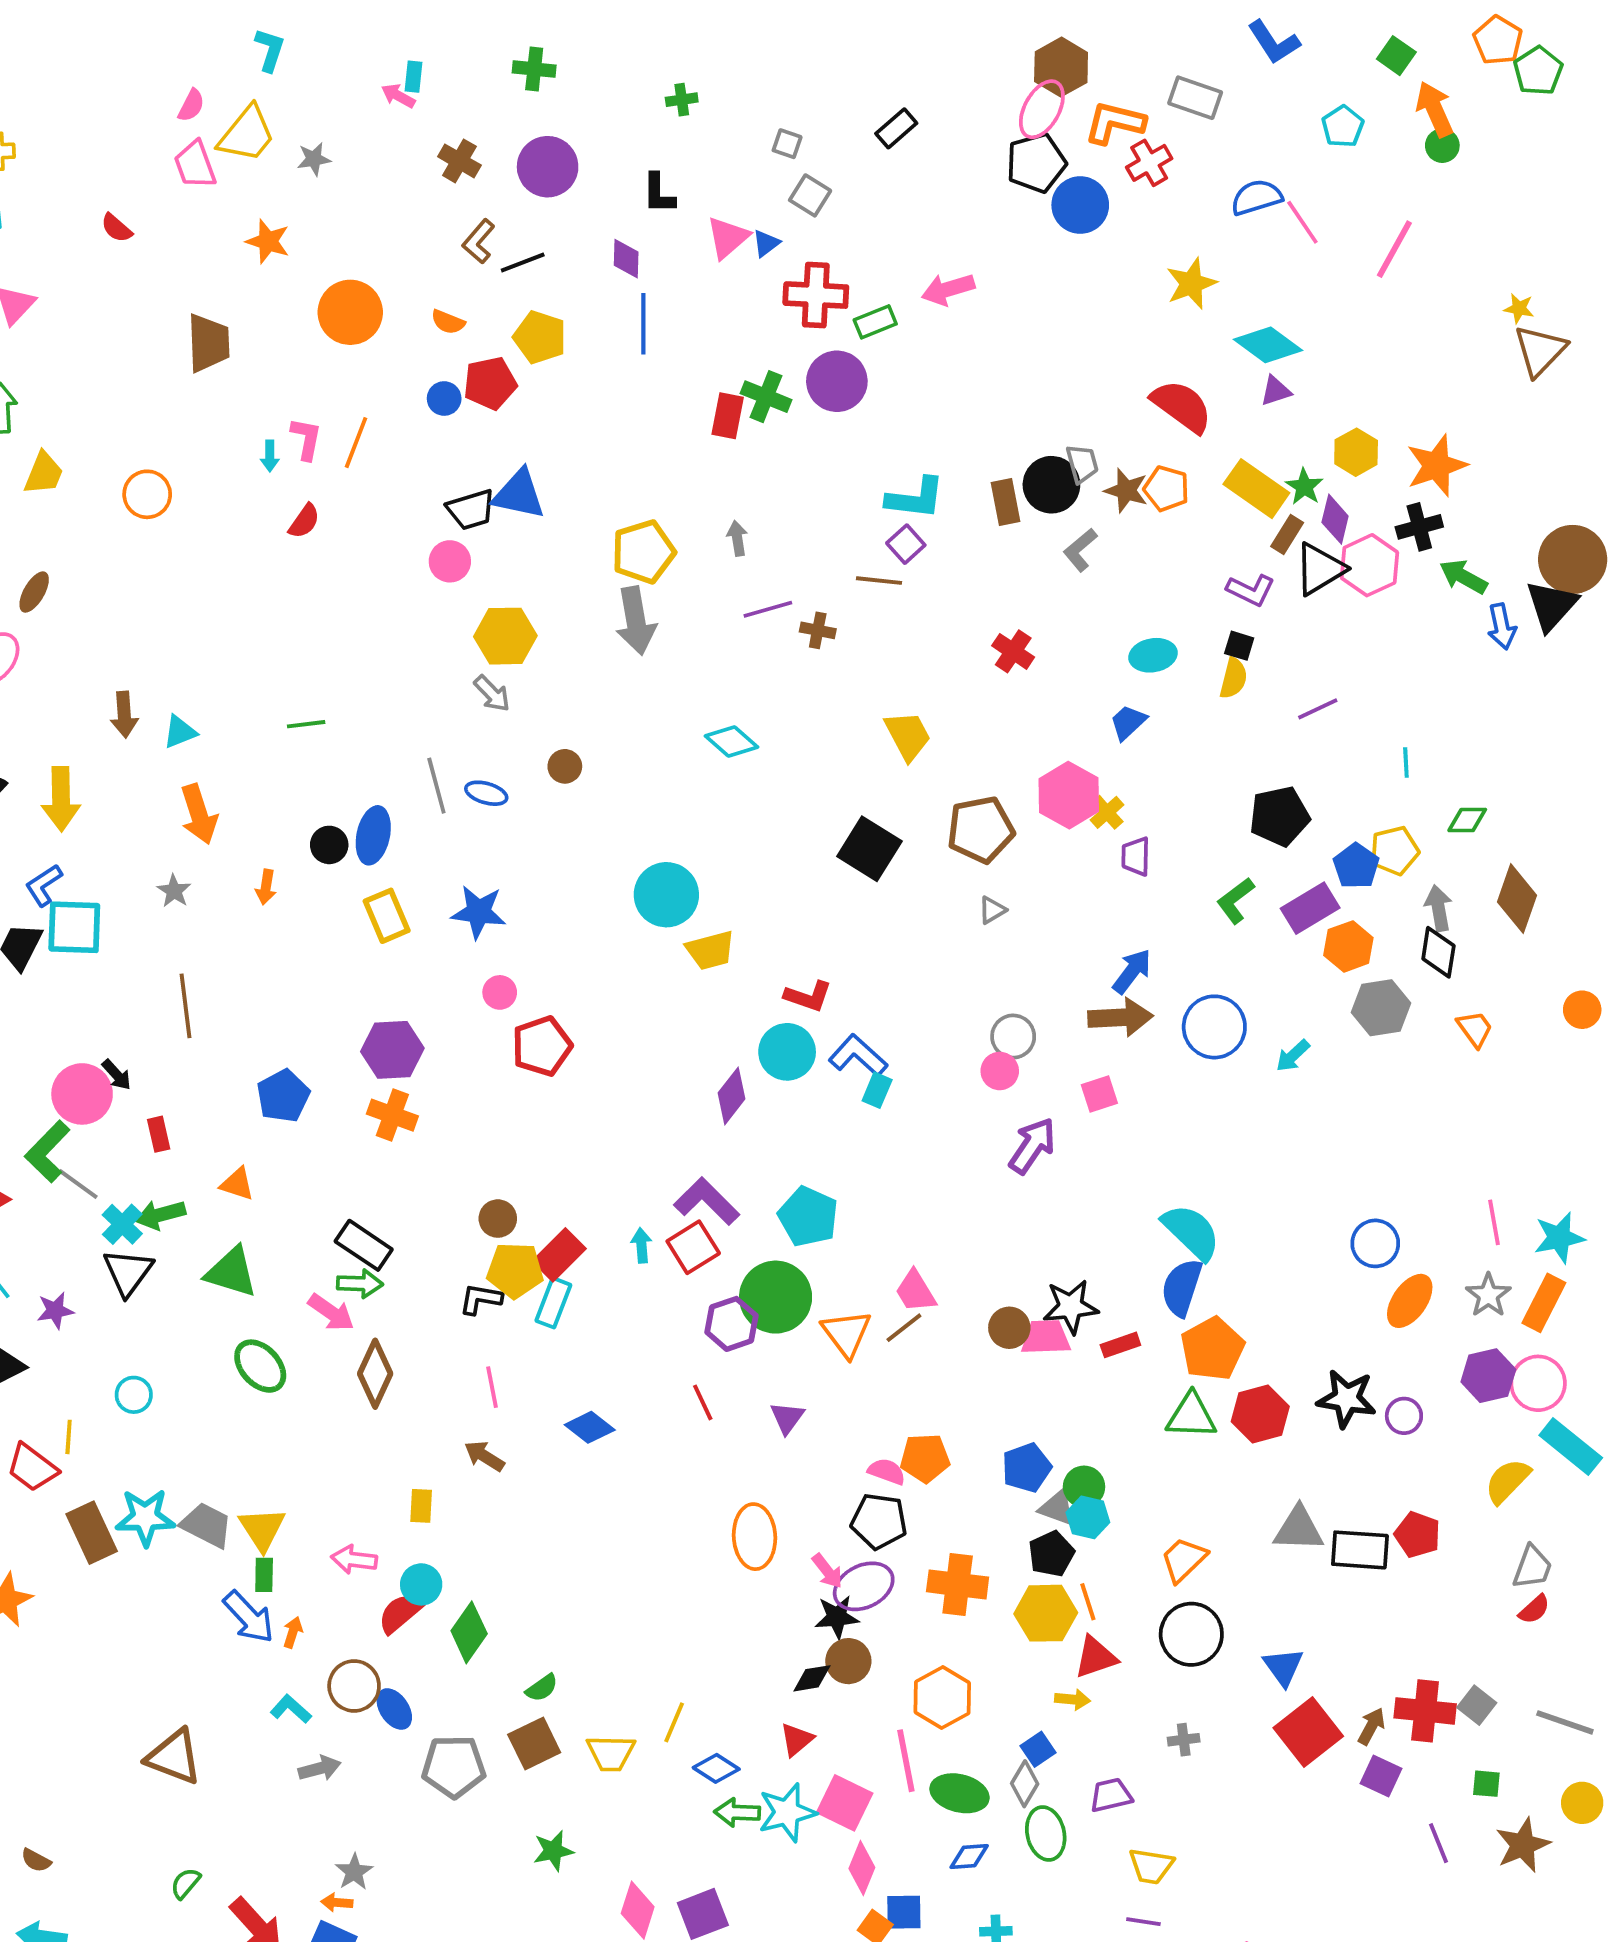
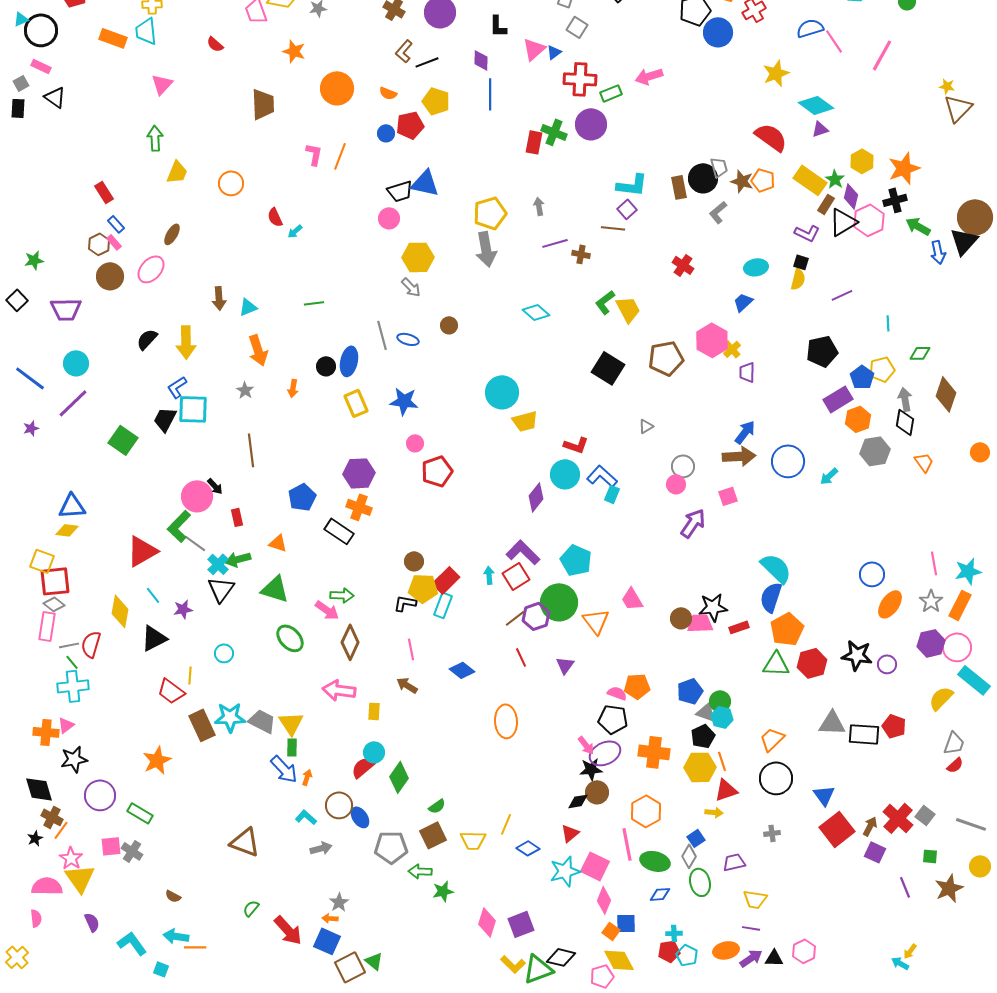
cyan arrow: (270, 456) -> (295, 231), moved, turned 49
red semicircle: (304, 521) -> (275, 217), moved, turned 120
green L-shape: (1235, 900) -> (605, 302), moved
gray triangle: (992, 910) -> (646, 426), moved
black rectangle: (364, 1245) -> (339, 531), moved
brown line: (904, 1328) -> (515, 618), moved
orange ellipse: (754, 1537) -> (506, 721), moved
pink arrow: (354, 1560) -> (339, 690), moved, size x1.4
red cross: (1425, 1711) -> (898, 818), turned 36
green arrow: (737, 1812) -> (420, 871), moved

